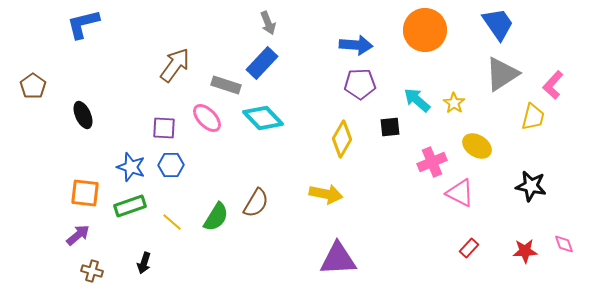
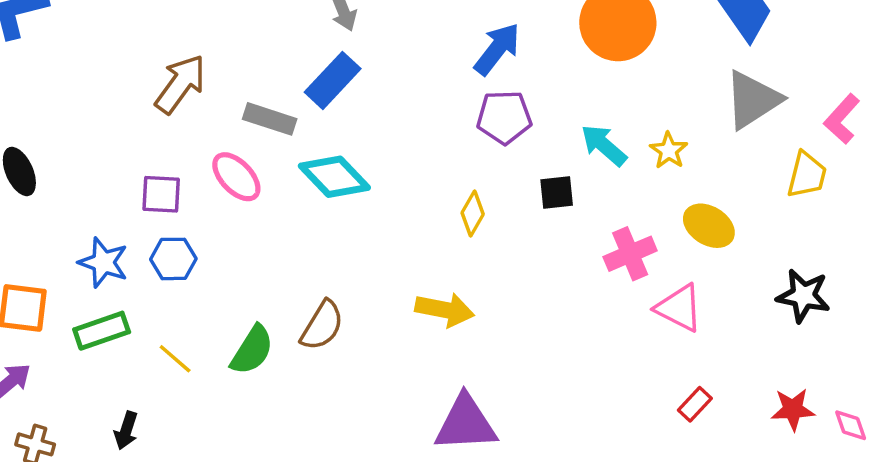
blue arrow: (356, 45) -> (497, 49), turned -56
yellow diamond: (342, 139) -> (473, 213), size x0.7
pink diamond: (564, 244) -> (851, 425), moved

